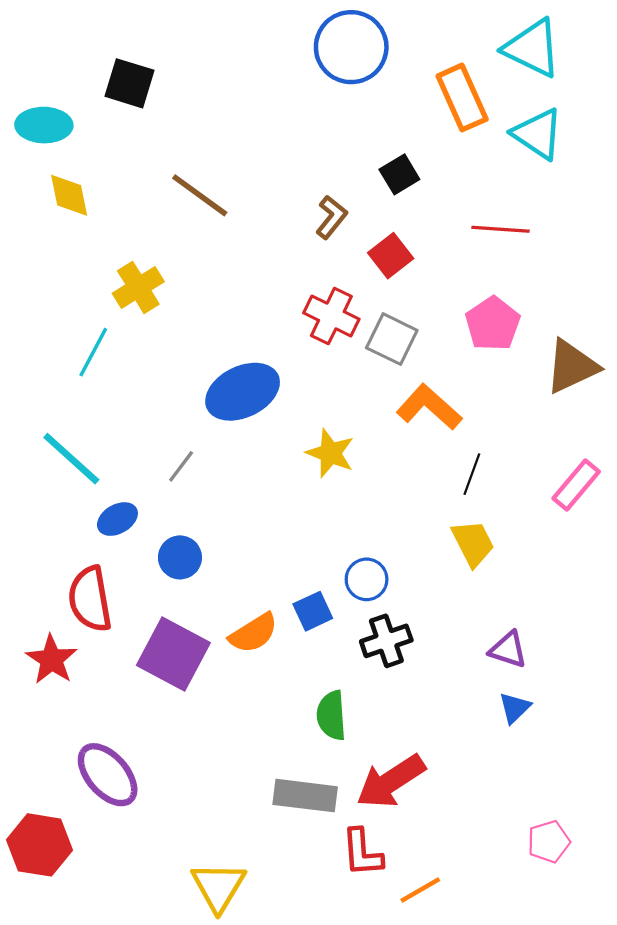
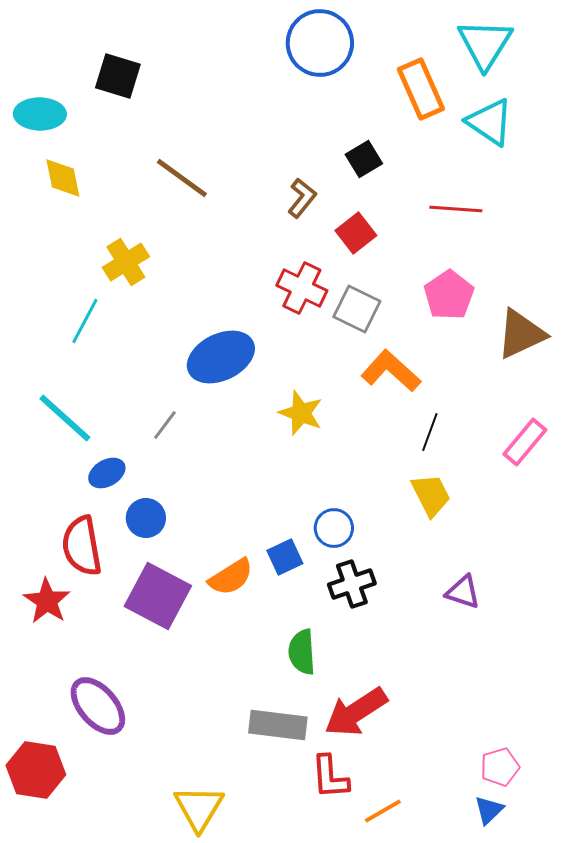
cyan triangle: (532, 48) -> (485, 44), turned 36
blue circle: (180, 557) -> (146, 518), moved
blue triangle: (515, 708) -> (489, 810), moved

